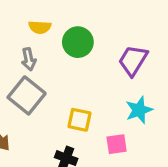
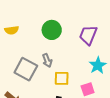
yellow semicircle: (40, 27) -> (12, 30), moved
gray arrow: (29, 59) -> (47, 60), moved

